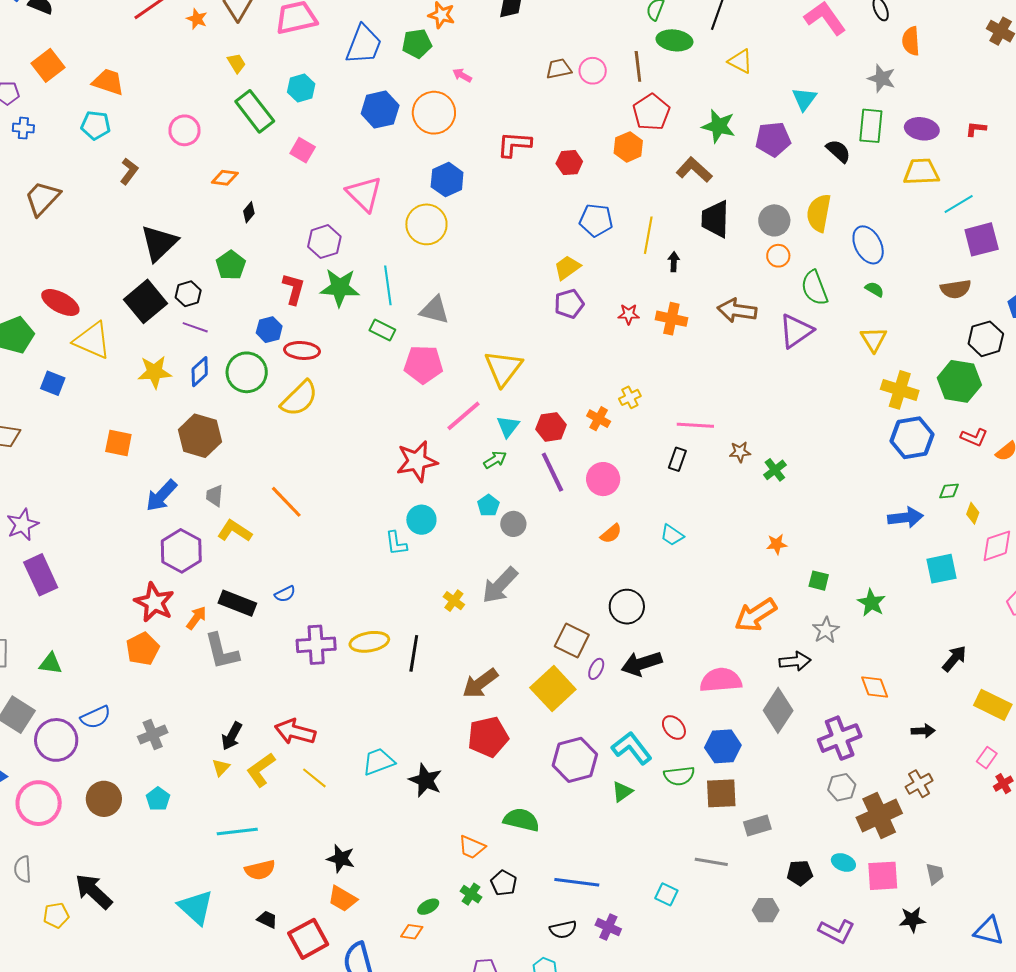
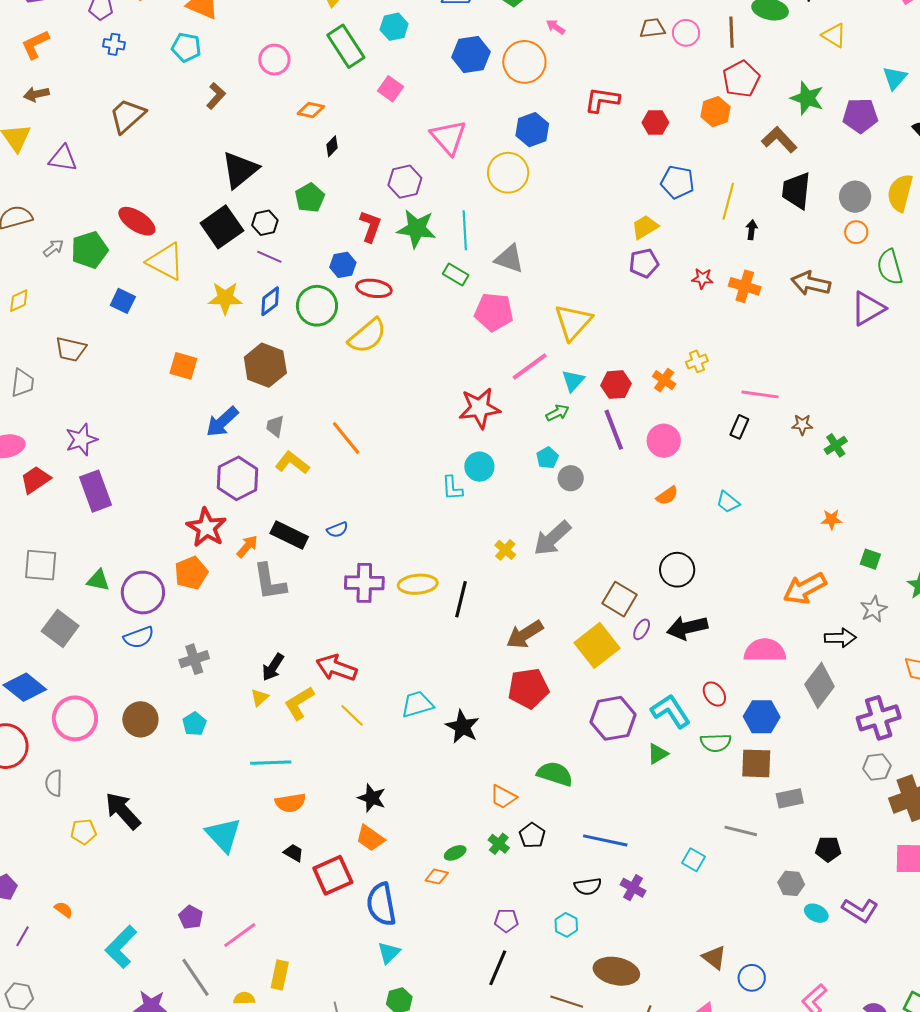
purple circle: (56, 740) -> (143, 593), moved
cyan ellipse: (843, 862) -> (816, 913), moved

